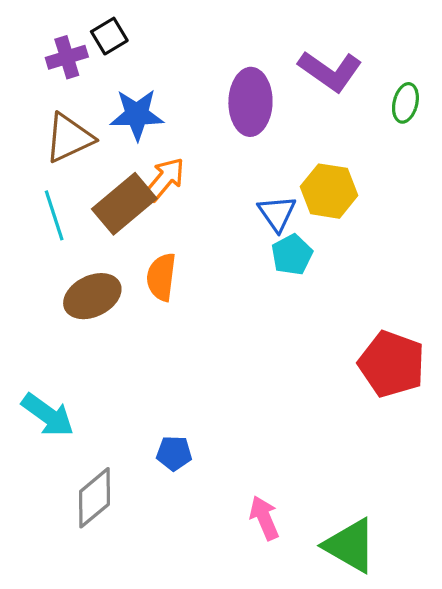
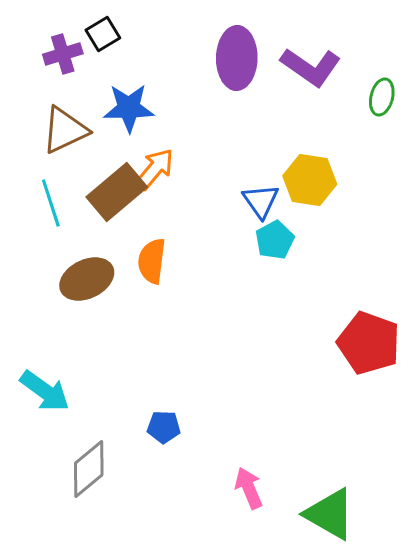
purple ellipse: (250, 102) -> (237, 58), moved

